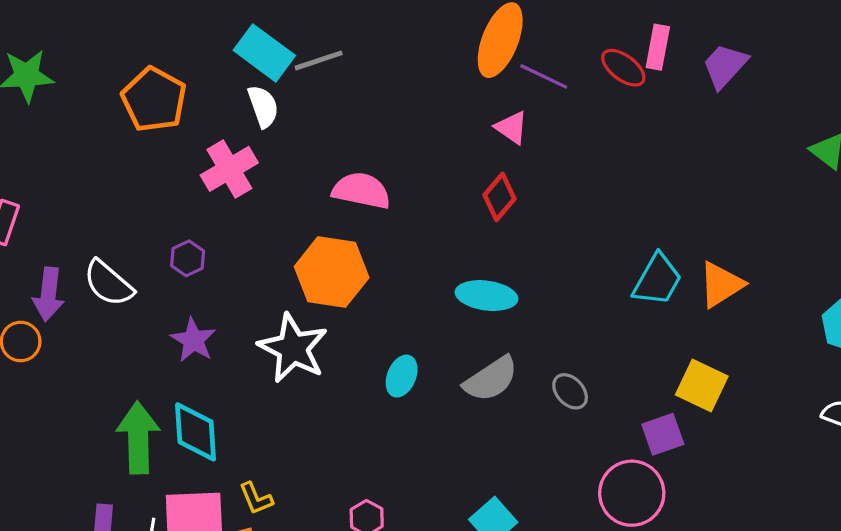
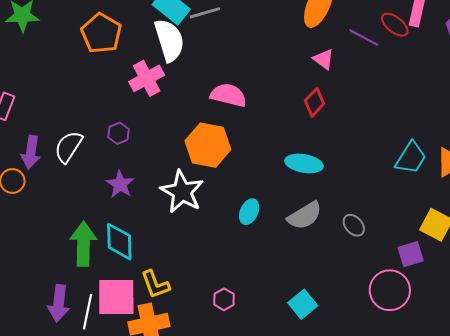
purple line: (544, 76) -> (364, 38), moved
white semicircle: (263, 106) -> (169, 40), size x1.6
white semicircle: (108, 283) -> (68, 147), turned 80
yellow L-shape: (256, 498) -> (155, 284), size x1.4

